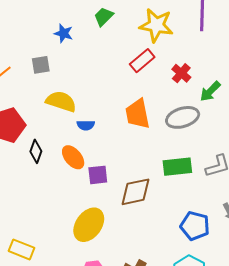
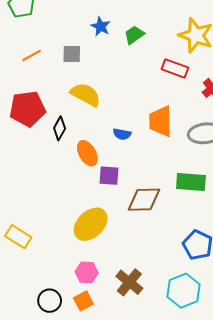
green trapezoid: (104, 17) -> (134, 35), moved
red rectangle: (142, 61) -> (175, 68), turned 50
blue semicircle: (86, 125) -> (122, 134), moved
black diamond: (36, 151) -> (60, 128), moved

